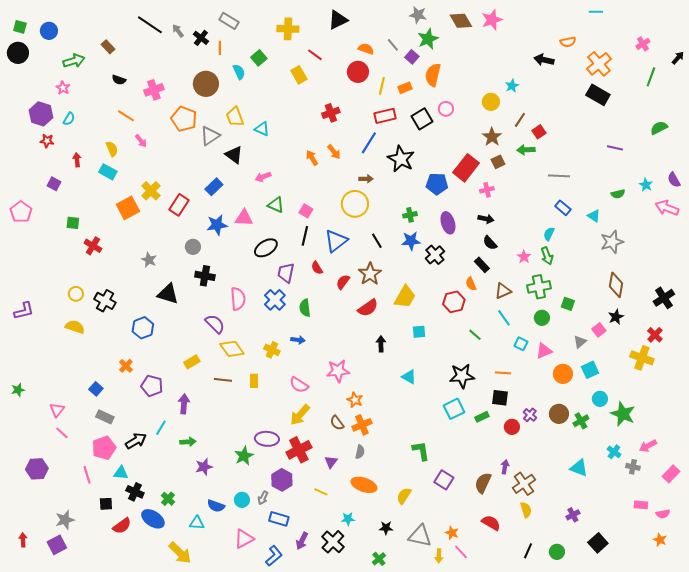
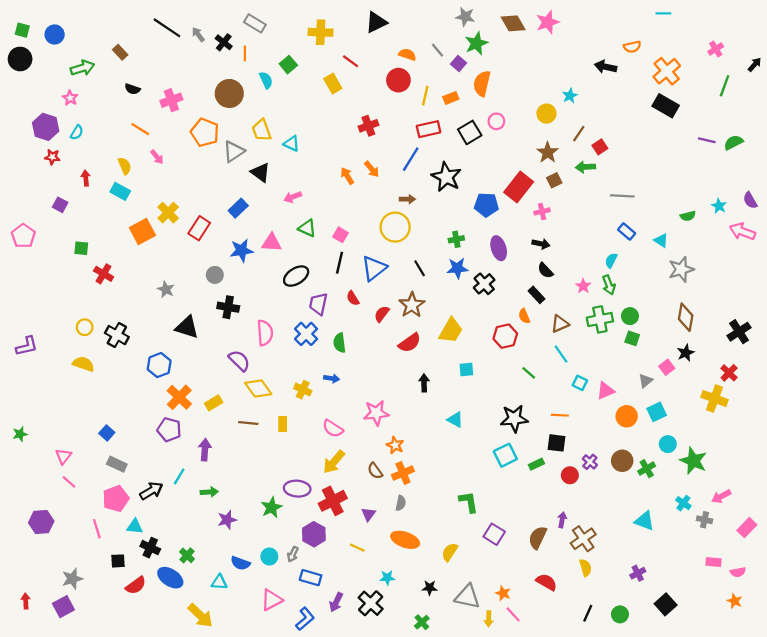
purple line: (615, 148) -> (707, 140), moved
green circle: (542, 318) -> (630, 316), moved
orange cross: (126, 366) -> (179, 397), moved, size x1.6

